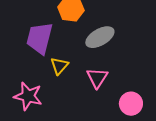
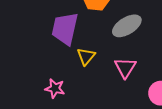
pink star: (28, 96) -> (55, 88), size x0.7

